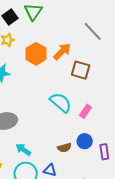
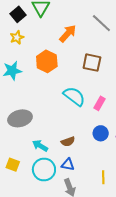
orange arrow: (62, 52) -> (68, 33), moved
orange hexagon: (36, 54) -> (47, 61), moved
brown semicircle: (64, 148) -> (68, 142), moved

